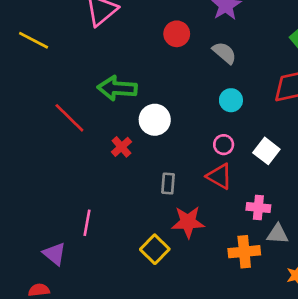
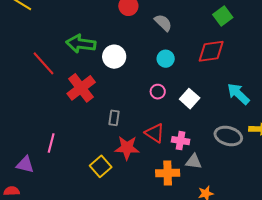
white circle: (155, 120) -> (114, 57), moved
red cross: (121, 147) -> (81, 88), size x1.8
red triangle: (219, 176) -> (155, 133), moved
purple triangle: (54, 254) -> (25, 165), turned -30

